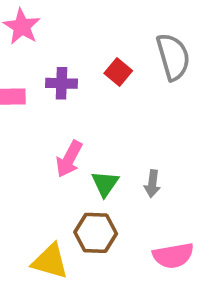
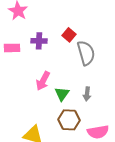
gray semicircle: (173, 57) -> (86, 53), moved
brown hexagon: (96, 233) -> (69, 120), moved

